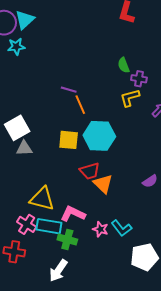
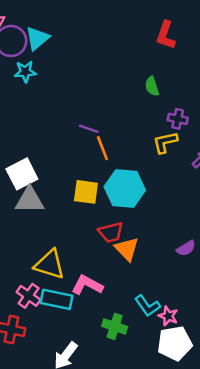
green semicircle: (124, 65) -> (152, 86), moved
gray triangle: (24, 148) -> (30, 200), size x1.4
pink star: (100, 229) -> (168, 316), moved
green cross: (67, 240) -> (115, 326), moved

